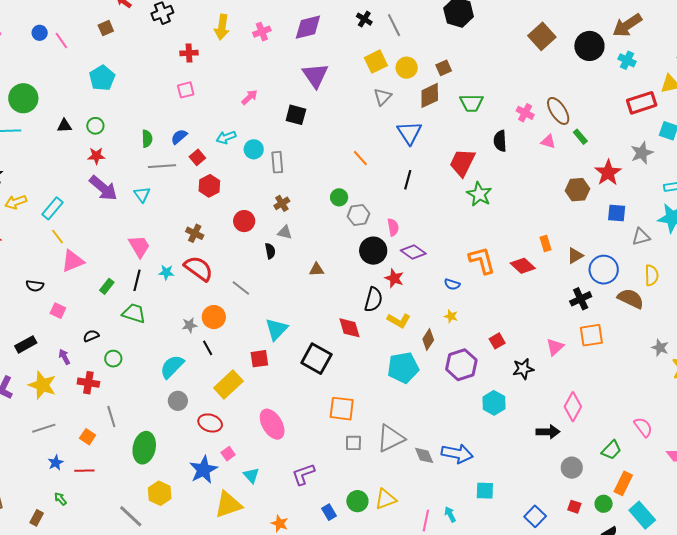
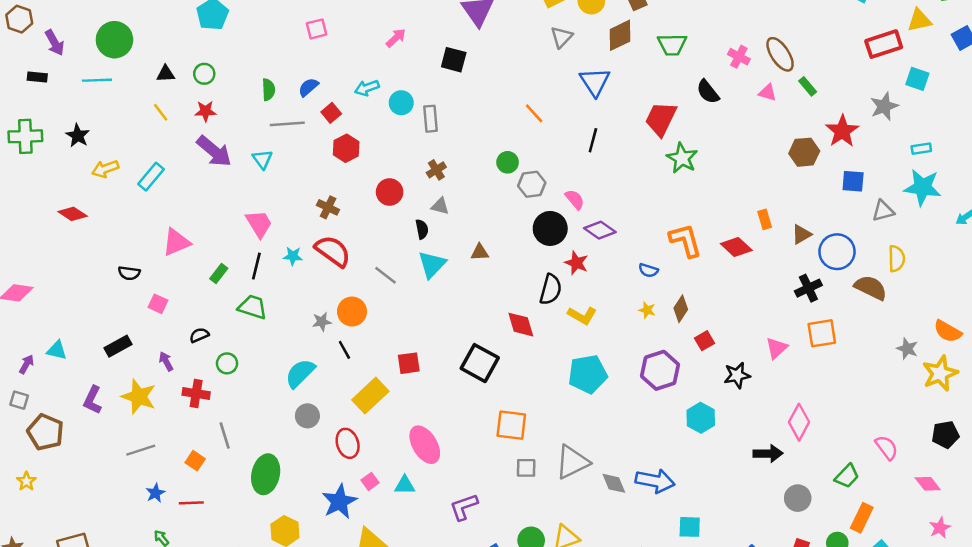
black semicircle: (500, 141) -> (708, 92), turned -35
pink semicircle: (393, 227) -> (575, 199), turned -30
yellow line: (58, 237) -> (161, 112), moved
cyan triangle: (276, 329) -> (432, 264), moved
brown diamond: (428, 340) -> (681, 309), moved
red ellipse: (210, 423) -> (348, 443), turned 55
cyan triangle: (251, 475) -> (405, 485), moved, turned -48

